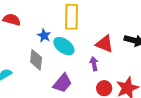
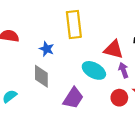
cyan ellipse: (64, 46) -> (94, 70), moved
purple arrow: (94, 64) -> (123, 70), moved

